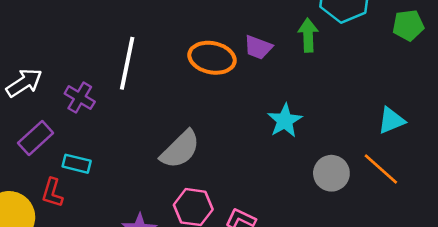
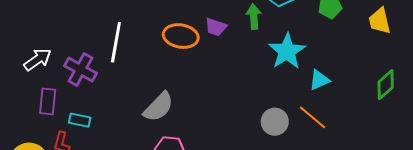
purple cross: (80, 98) -> (80, 70), size x1.4
cyan star: (285, 121) -> (287, 51), moved, size x1.4
purple rectangle: (36, 138) -> (48, 101), turned -40

